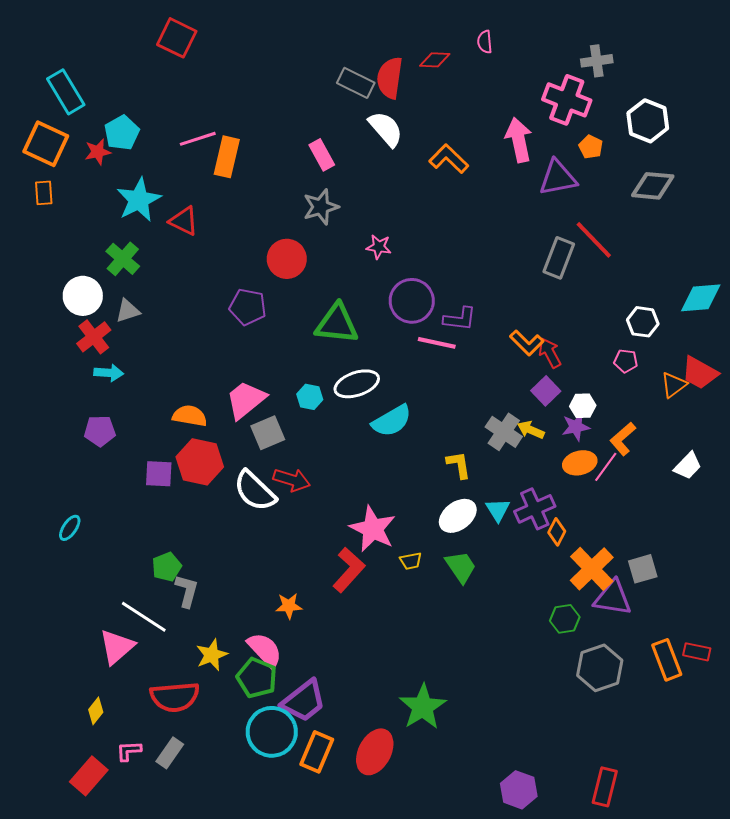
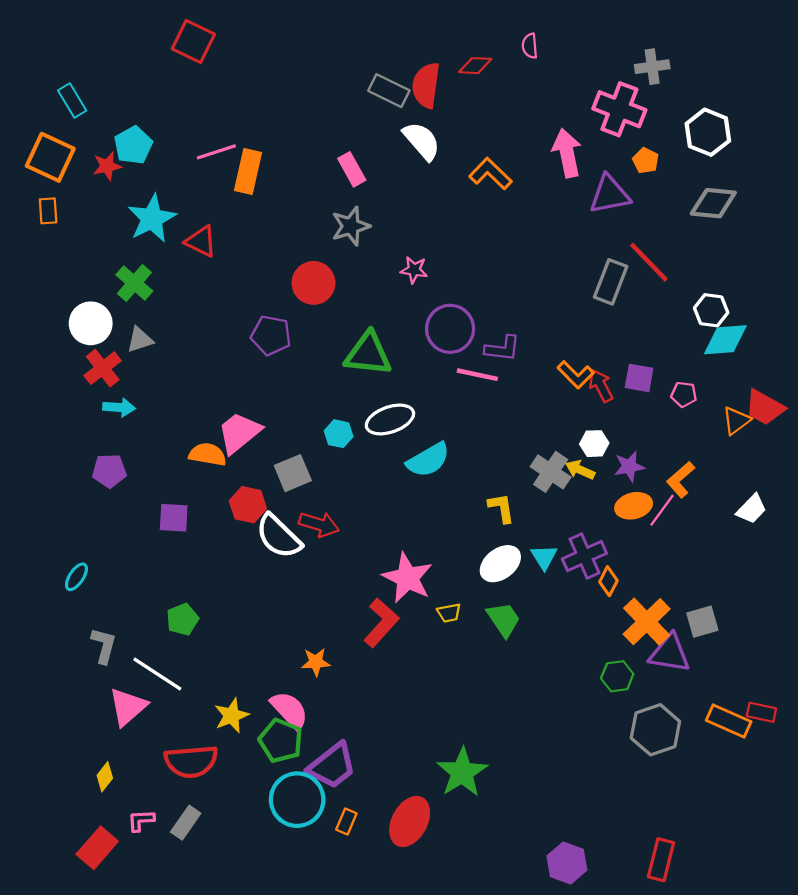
cyan rectangle: (66, 92) -> (72, 100), size x0.7
cyan diamond: (701, 298) -> (725, 340), moved
white hexagon: (643, 322) -> (711, 310), moved
purple square: (546, 391) -> (639, 378), moved, turned -36
pink trapezoid: (246, 400) -> (239, 433), moved
white hexagon: (583, 406) -> (594, 444), moved
red hexagon: (200, 462) -> (248, 505), moved, size x0.7
gray L-shape: (187, 591) -> (104, 646), moved
orange rectangle: (667, 660) -> (729, 721), turned -45
orange rectangle: (317, 752) -> (346, 821), size x0.6

